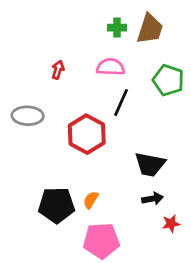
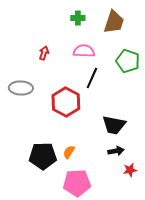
green cross: (117, 28) -> (78, 18), moved

